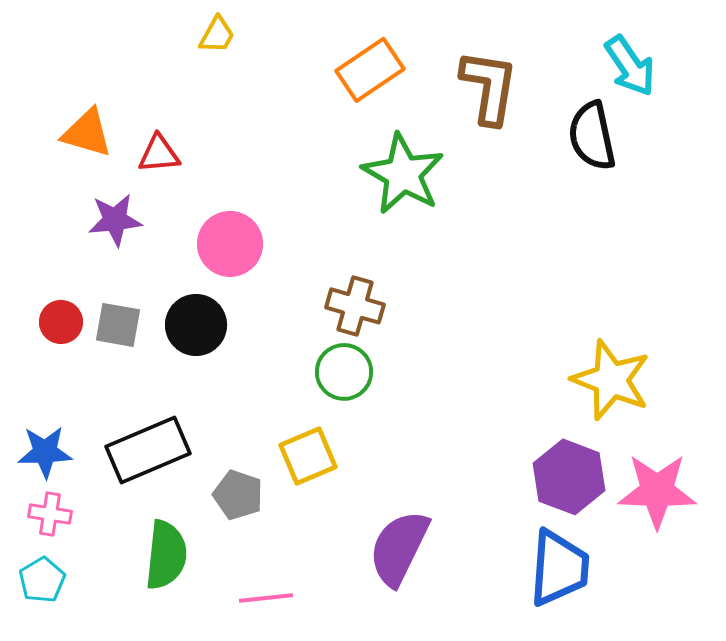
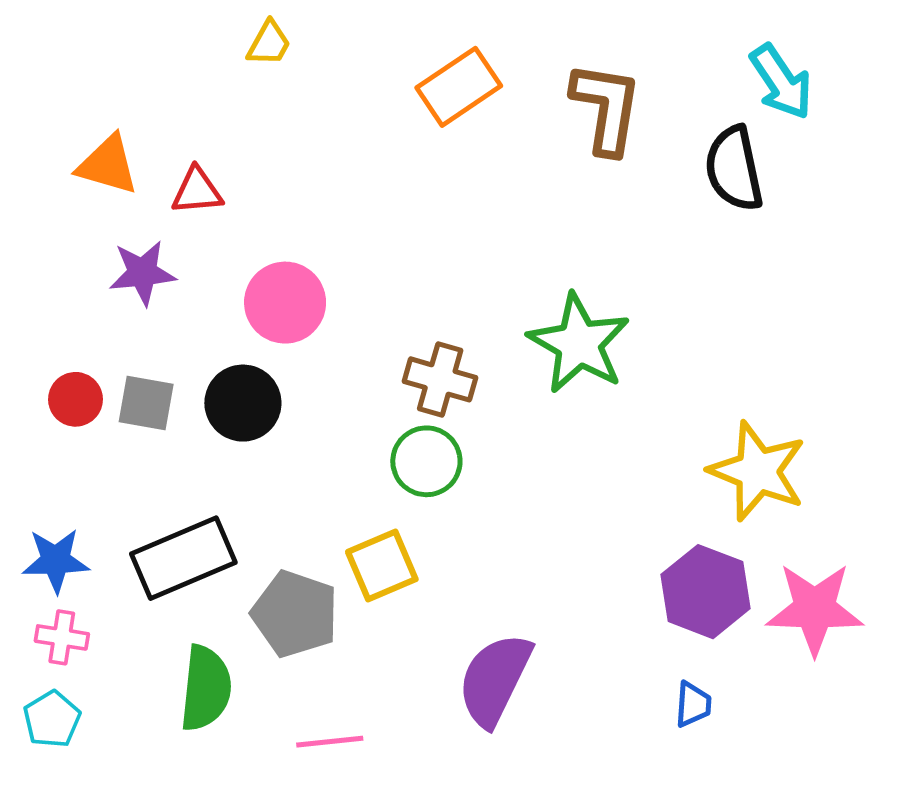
green star: (403, 174) -> (579, 344), moved
gray pentagon: (238, 495) -> (295, 614), size x1.4
blue trapezoid: (559, 568) -> (693, 704), size x0.5

